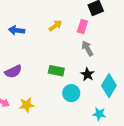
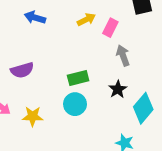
pink rectangle: (82, 27) -> (110, 28), moved
green rectangle: (56, 71) -> (78, 78), turned -35
cyan circle: (71, 93) -> (75, 104), moved

